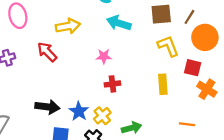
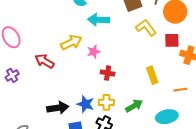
yellow arrow: (68, 26) -> (71, 42), moved
red cross: (112, 84) -> (108, 73), turned 32
yellow rectangle: (163, 84) -> (152, 75), moved
yellow cross: (102, 116) -> (106, 102), turned -35

